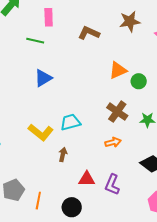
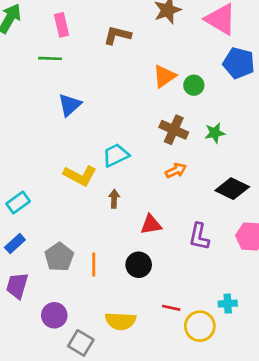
purple L-shape: (112, 185) -> (199, 237), moved

